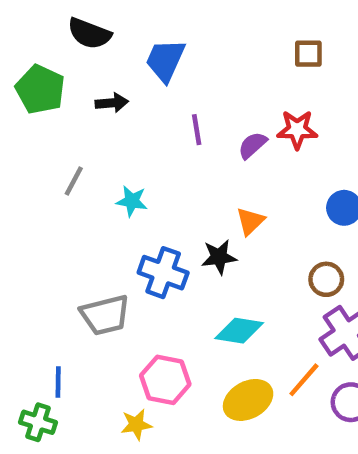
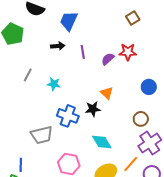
brown square: (308, 54) -> (133, 18), turned -32
black arrow: (112, 103) -> (58, 46), moved
orange triangle: (250, 221) -> (107, 93), turned -32
cyan diamond: (239, 331) -> (102, 142), turned 50

